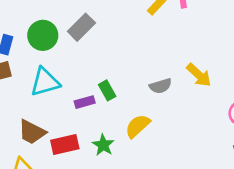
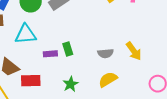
yellow semicircle: (138, 126) -> (108, 79), moved
green star: (103, 145) -> (71, 84), moved

